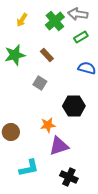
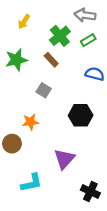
green cross: (55, 21) -> (60, 36), moved
orange star: (48, 125) -> (30, 122), moved
purple triangle: (59, 146) -> (64, 159), turned -30
black cross: (69, 177) -> (90, 192), moved

